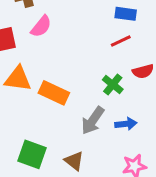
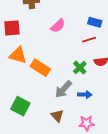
pink semicircle: (41, 26) -> (58, 26), moved
brown triangle: (74, 161) -> (57, 116), moved

